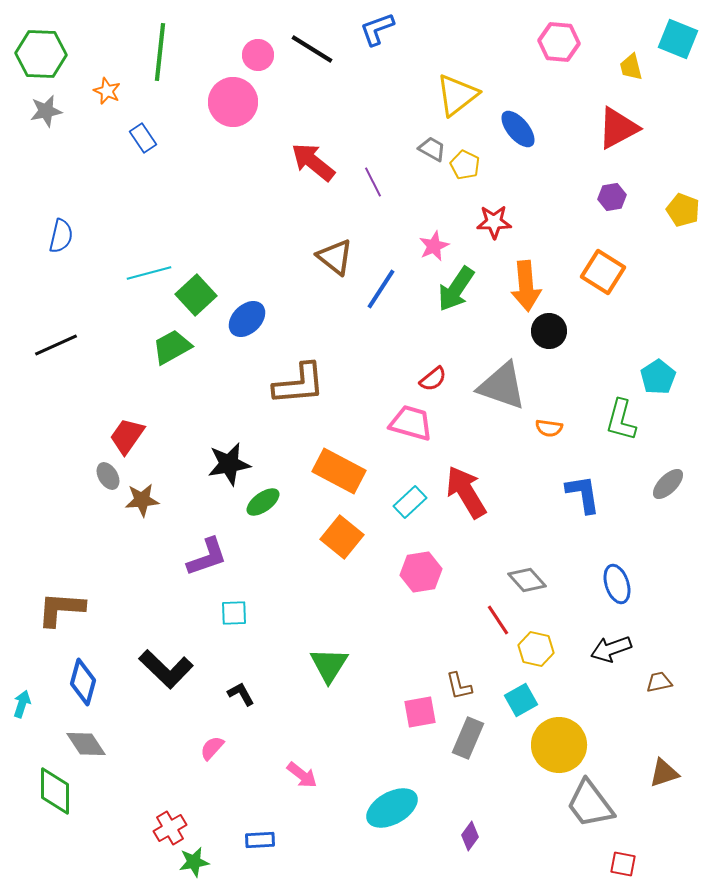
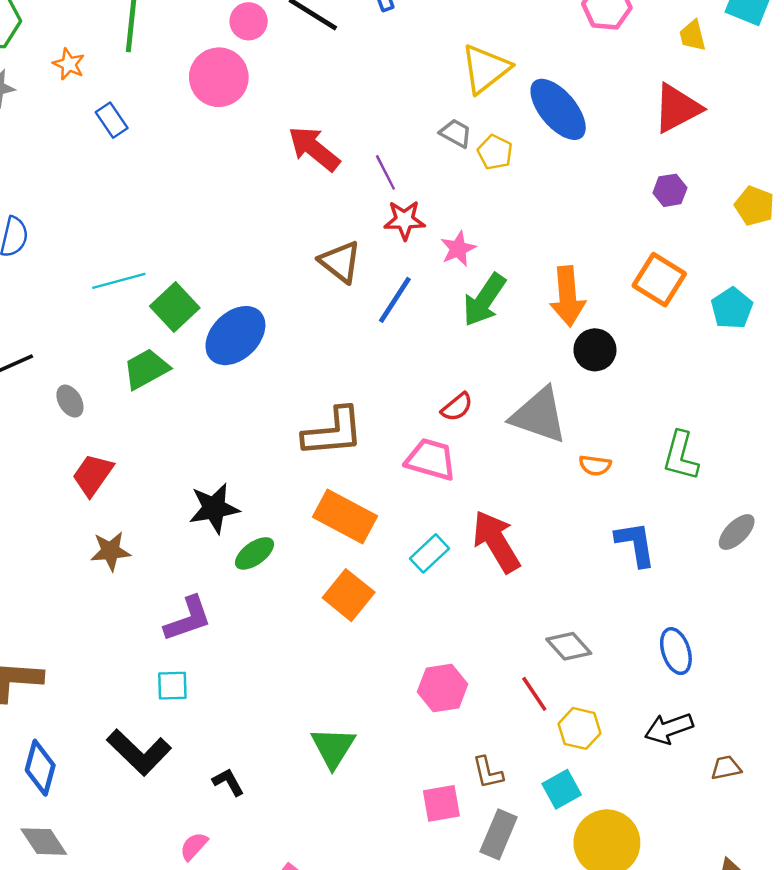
blue ellipse: (518, 129) -> (558, 109), size x1.4
red star: (494, 222) -> (405, 220), moved
blue ellipse: (247, 319) -> (235, 336), size x1.4
cyan pentagon: (658, 377) -> (732, 308), moved
brown L-shape: (299, 384) -> (333, 432), moved
gray ellipse: (108, 476) -> (70, 401), moved
pink hexagon: (421, 572) -> (443, 688), moved
cyan square: (234, 613) -> (172, 686), moved

